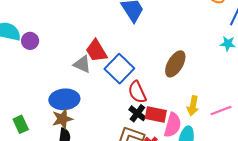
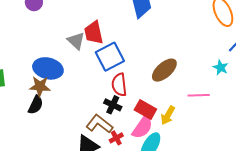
pink line: (221, 110) -> (199, 95), moved
black cross: (137, 113) -> (113, 105), turned -30
red rectangle: (156, 115) -> (145, 109), moved

